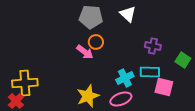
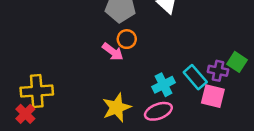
purple cross: (153, 46) -> (218, 71), moved
cyan rectangle: (150, 72) -> (195, 77), turned 48

